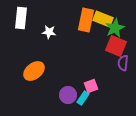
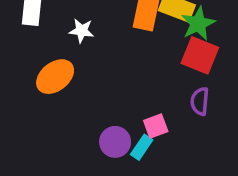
purple semicircle: (123, 63) -> (200, 101), moved
orange ellipse: (34, 71) -> (55, 77), moved

